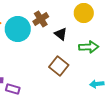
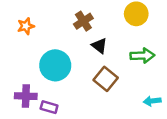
cyan circle: (18, 29) -> (55, 65), moved
black triangle: (61, 34) -> (99, 46), moved

